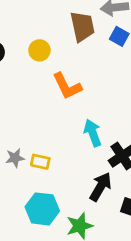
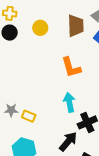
yellow circle: (39, 50) -> (40, 28), moved
orange L-shape: (67, 86) -> (71, 67), moved

